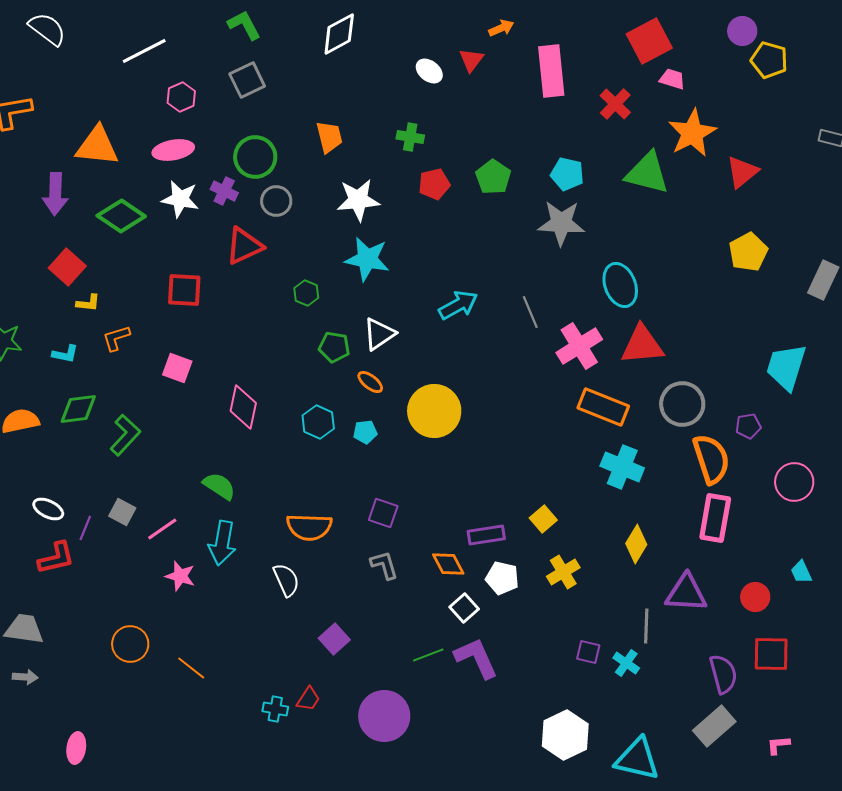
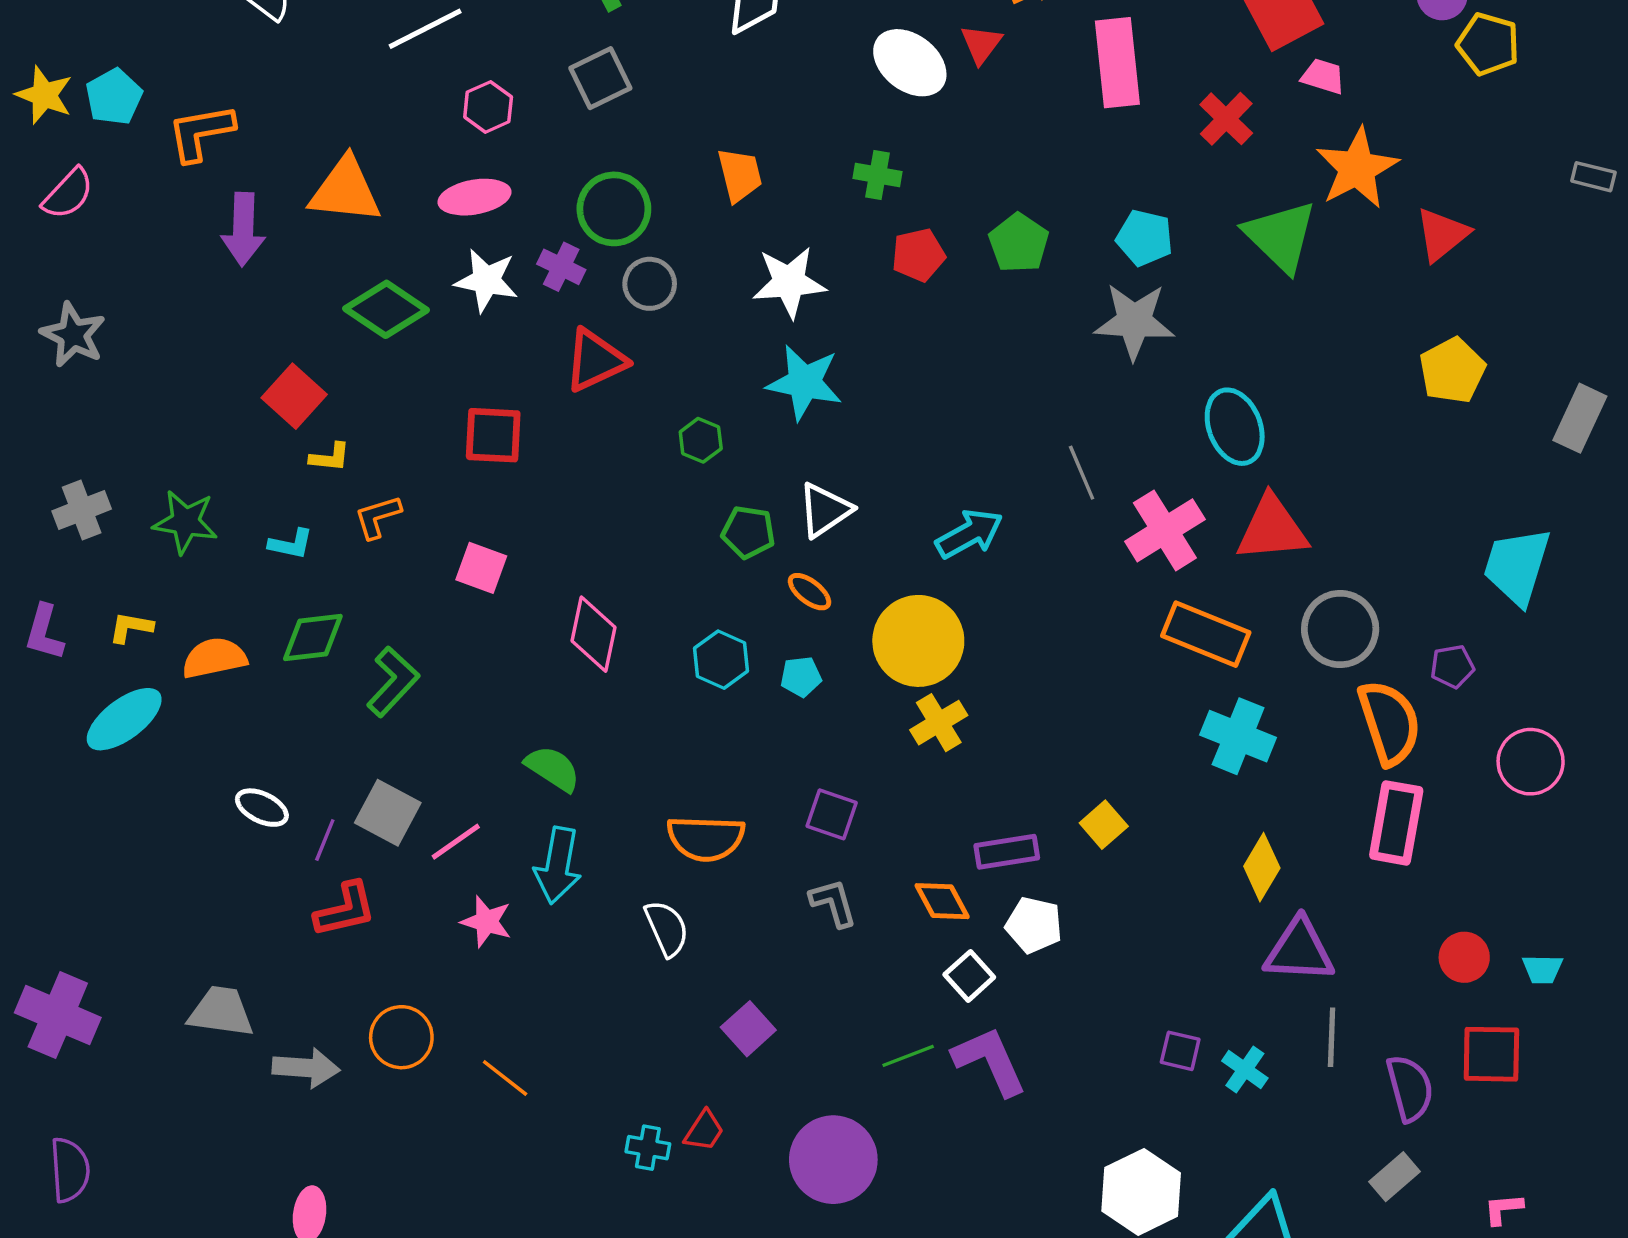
white ellipse: (429, 71) -> (910, 63), size x1.6
green triangle: (647, 173) -> (1281, 236), turned 30
purple arrow: (55, 194) -> (243, 229), moved
cyan arrow: (458, 305) -> (969, 534), moved
gray square: (122, 512) -> (388, 813), size x1.4
red L-shape: (56, 558) -> (345, 910), moved
yellow cross: (563, 572) -> (939, 723), moved
cyan trapezoid: (801, 572) -> (1542, 969), moved, turned -65
purple triangle: (686, 593) -> (1299, 950), moved
gray line: (646, 626) -> (1332, 1037), moved
gray arrow: (25, 677) -> (306, 1068), moved, size x1.5
gray rectangle: (714, 726) -> (1394, 1177), size x0.7

